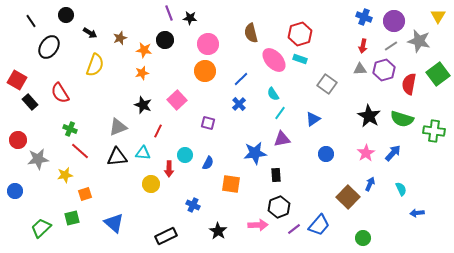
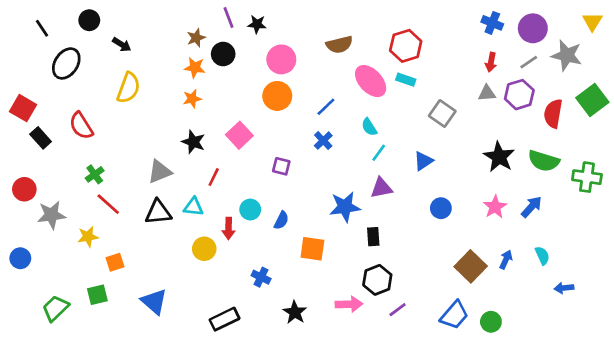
brown semicircle: (251, 33) -> (339, 45), turned -90
brown star: (120, 38) -> (196, 38), moved
green cross: (70, 129) -> (95, 174), turned 32
blue arrow: (370, 184) -> (506, 260), moved
blue trapezoid: (319, 225) -> (454, 315), moved

